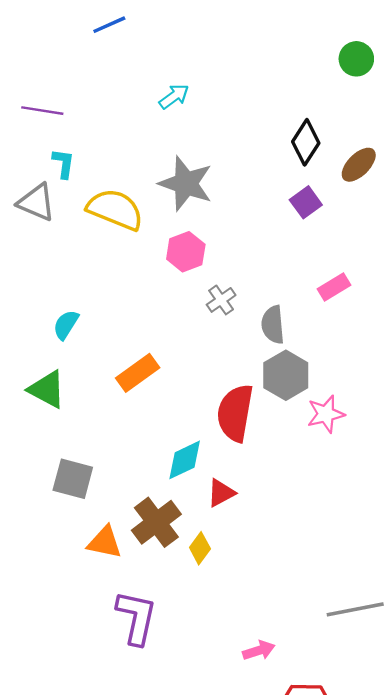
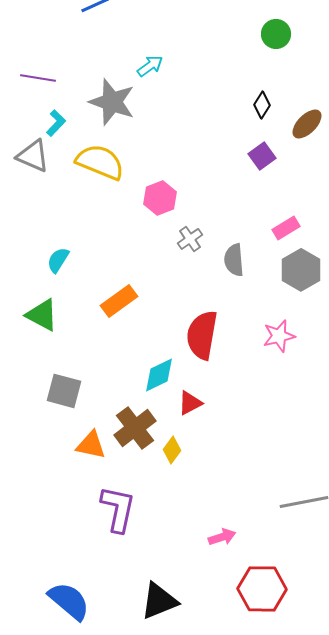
green circle: (356, 59) -> (276, 34), moved
black diamond: (306, 142) -> (262, 105), size x0.7
cyan L-shape: (63, 164) -> (56, 123), turned 36
gray star: (186, 184) -> (112, 102), moved
gray hexagon: (286, 375) -> (301, 270), moved

